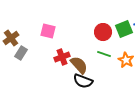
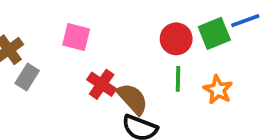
green line: (104, 54) -> (178, 79), turned 72
red cross: (62, 57) -> (102, 84), turned -35

